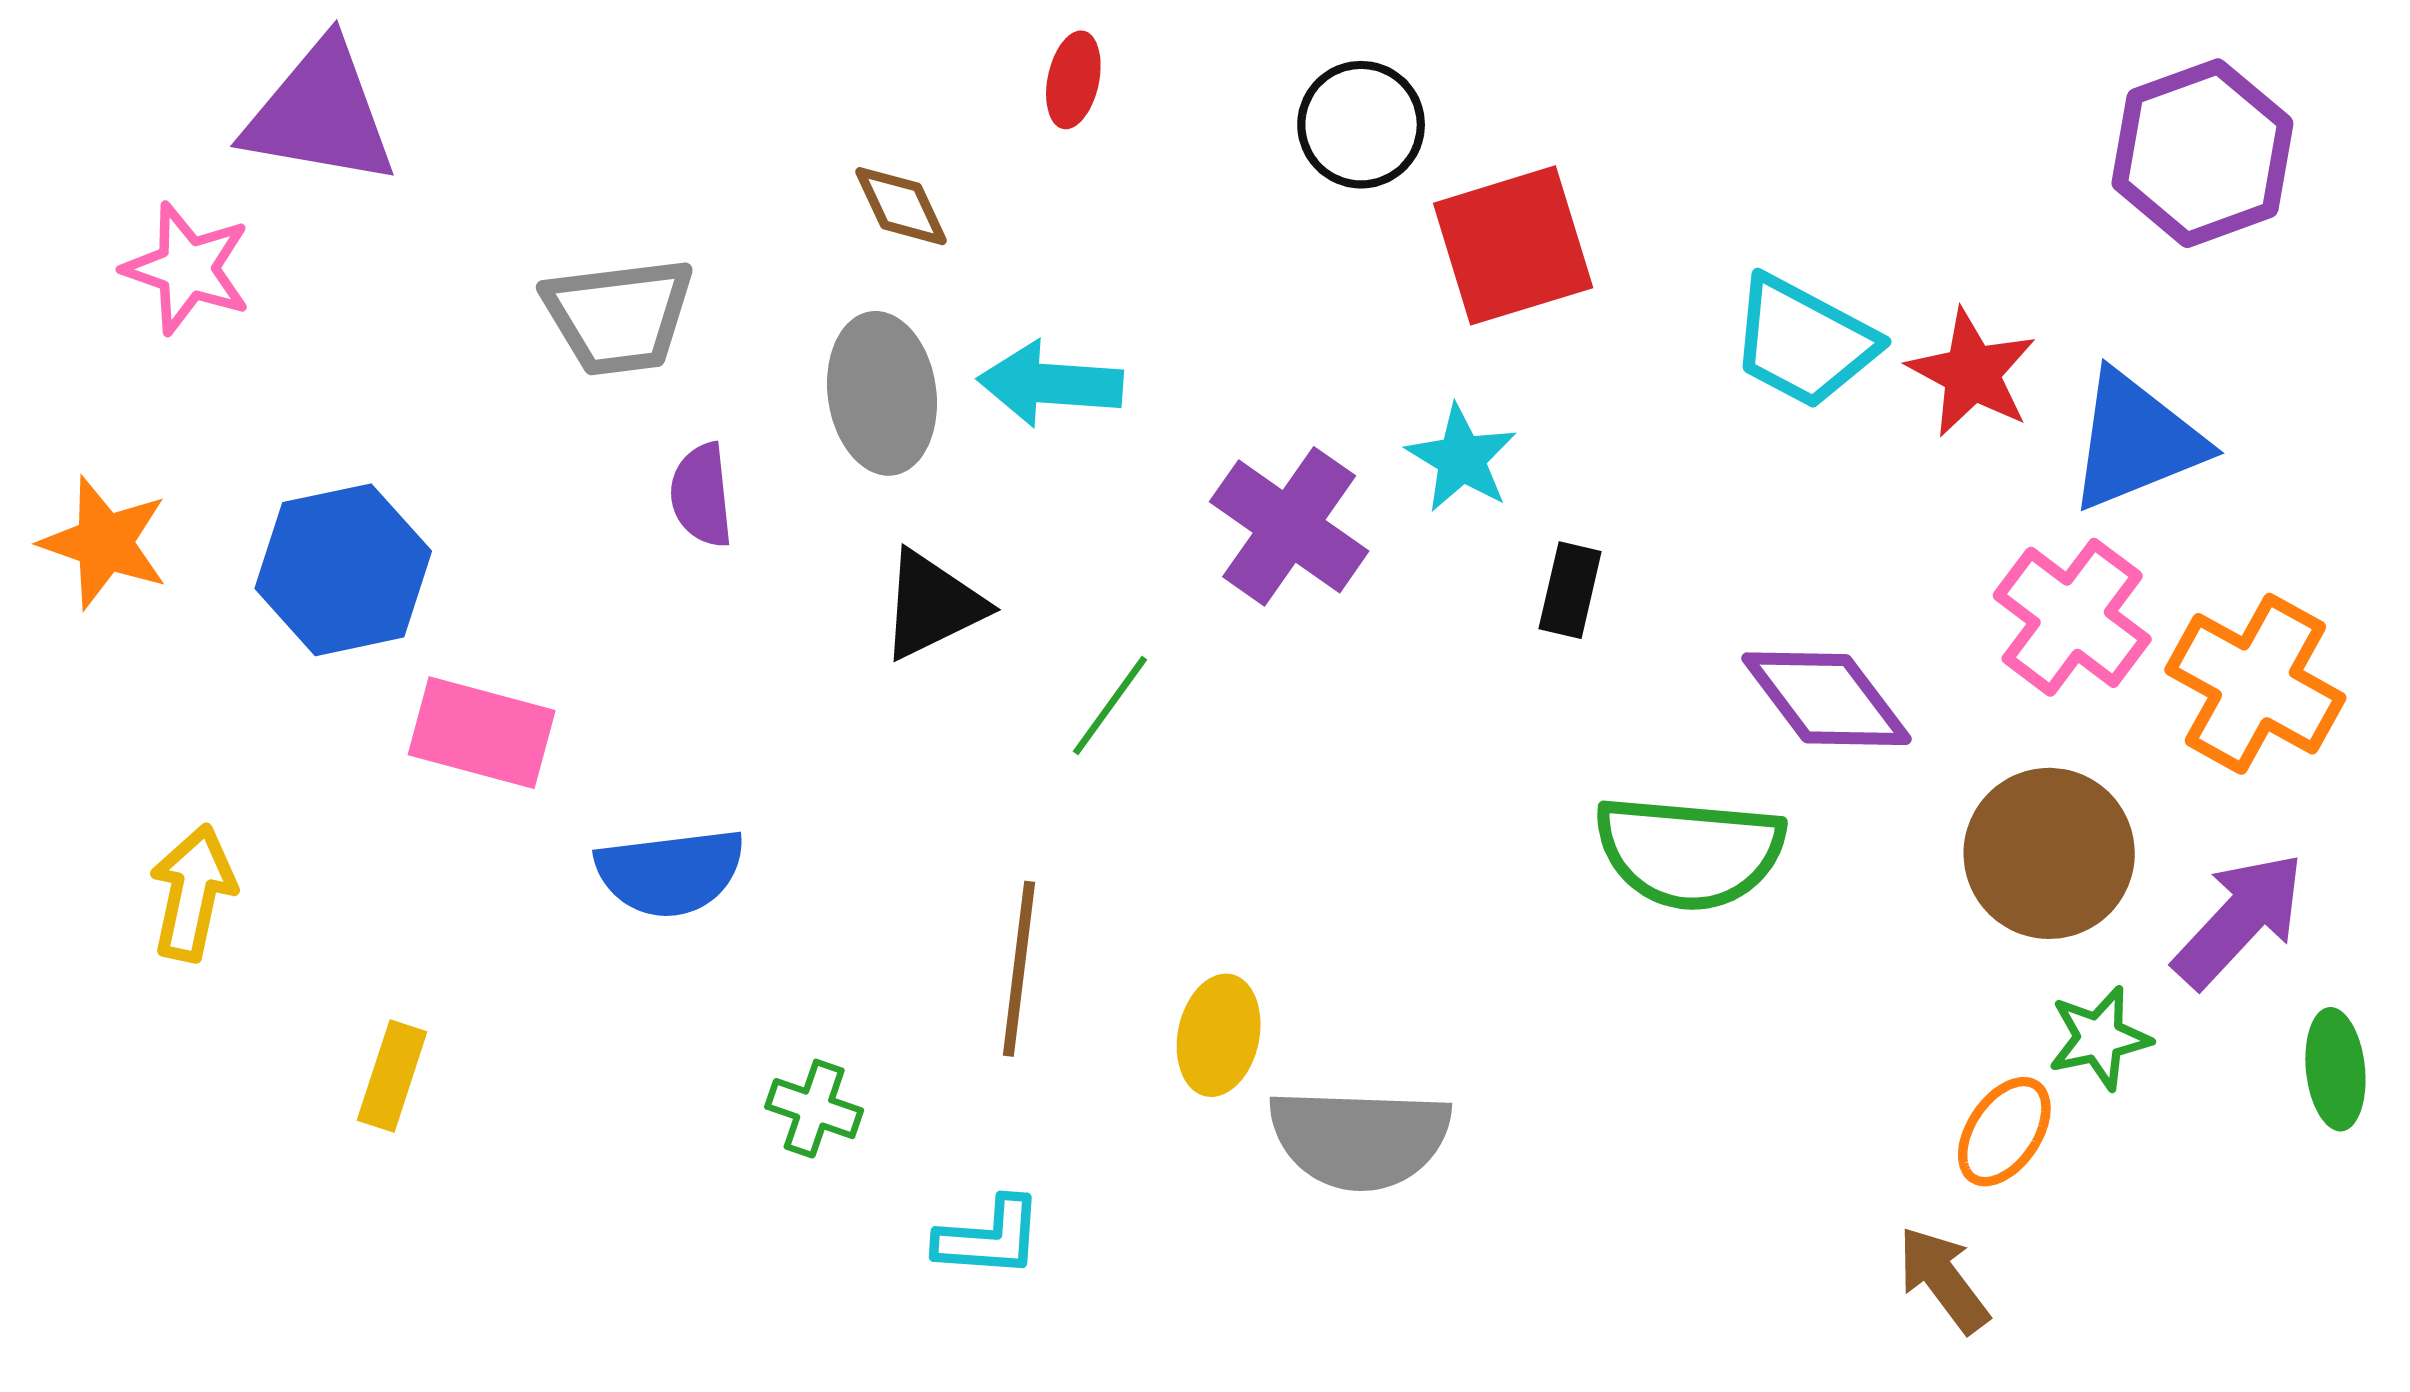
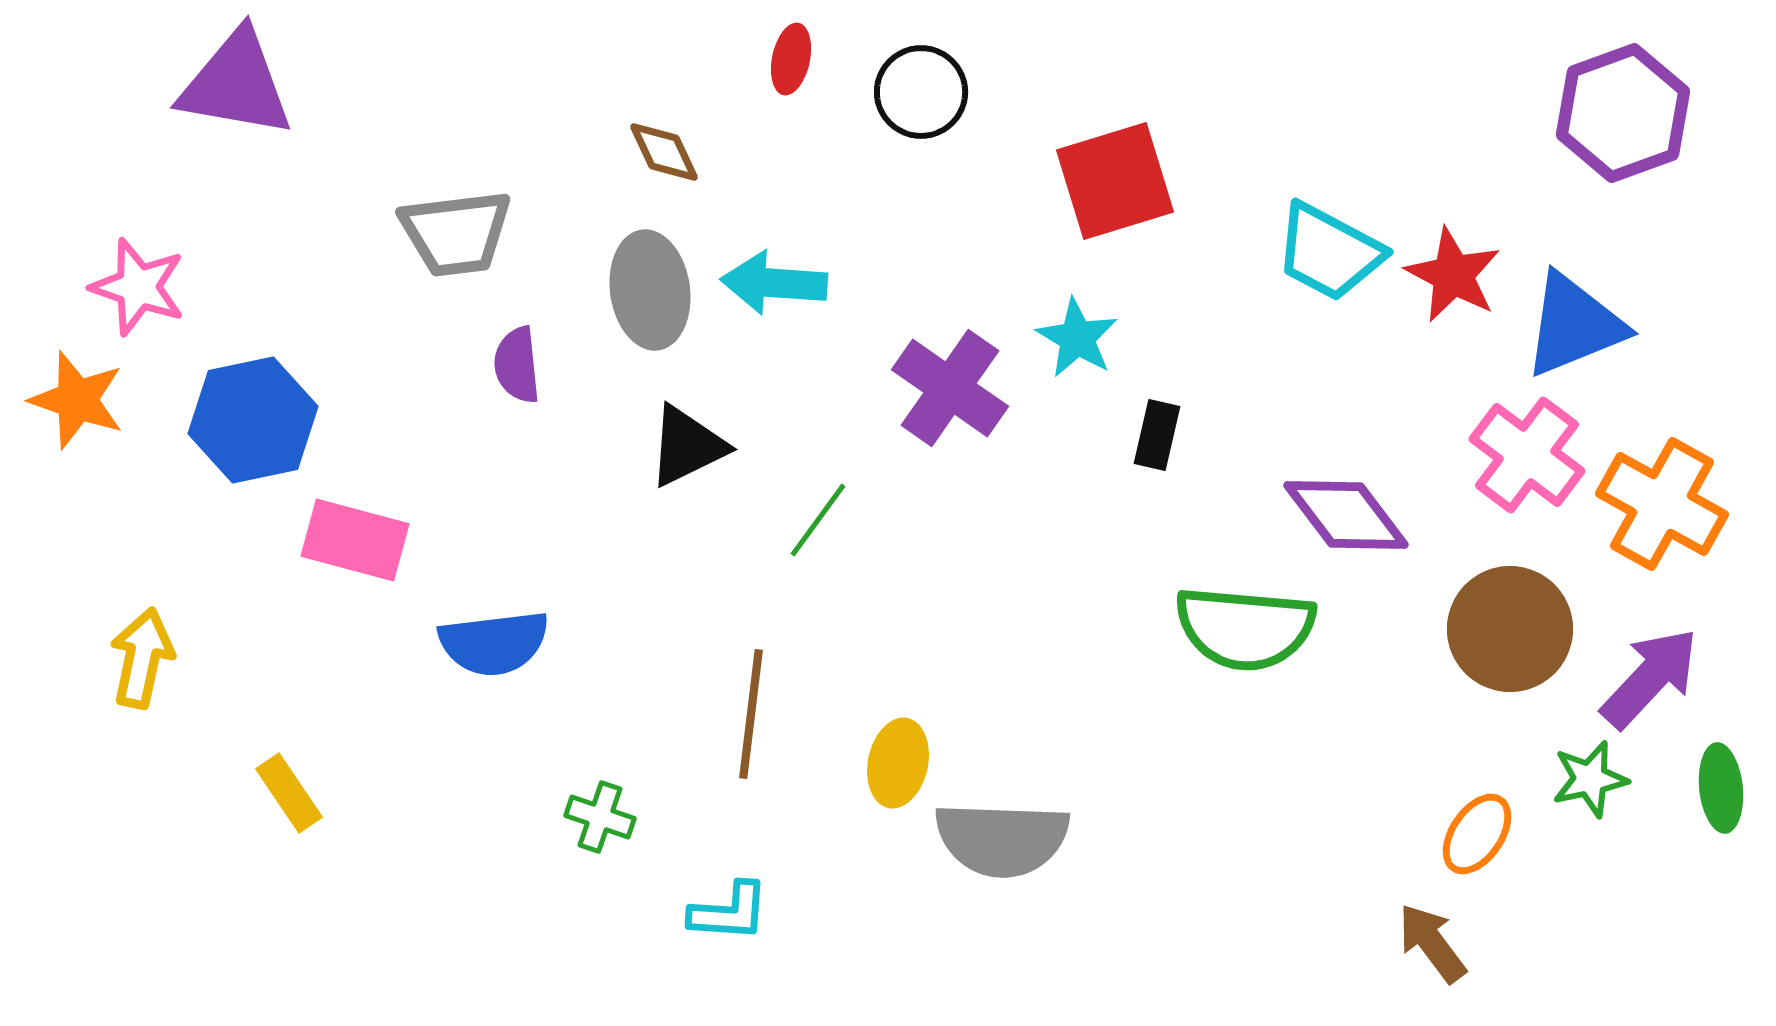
black circle: (1361, 125) -> (921, 92), moved
pink star: (187, 269) -> (138, 287), moved
green star: (2099, 1038) -> (1590, 779), moved
yellow rectangle: (392, 1076) -> (289, 793), turned -52

